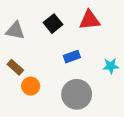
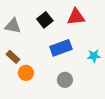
blue rectangle: (72, 57) -> (61, 48), size x1.5
gray circle: (77, 94) -> (65, 80), size x0.6

